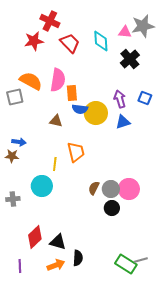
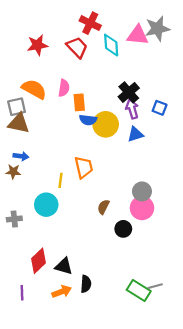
red cross: (50, 21) -> (90, 23), moved
pink triangle: (125, 32) -> (138, 35), size x1.5
black cross: (130, 59) -> (129, 92), moved
pink semicircle: (58, 80) -> (64, 88), size x0.7
brown triangle: (56, 121) -> (19, 123), moved, size x1.5
gray circle: (111, 189) -> (142, 191), moved

